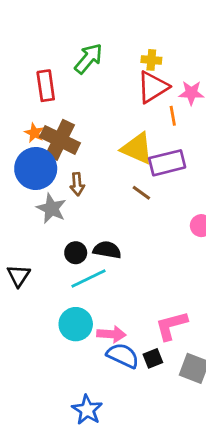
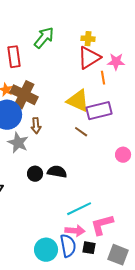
cyan line: (89, 278) -> (79, 209), moved
cyan circle: (76, 324) -> (46, 250), moved
pink arrow: (111, 334) -> (75, 231), moved
blue semicircle: (123, 356) -> (68, 246), turned 55
black square: (153, 358) -> (89, 248), turned 32

